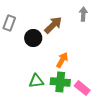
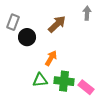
black circle: (33, 38) -> (27, 37), moved
orange arrow: (62, 60) -> (51, 58), moved

